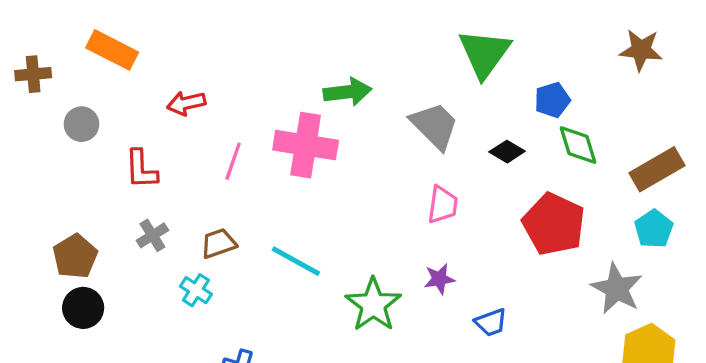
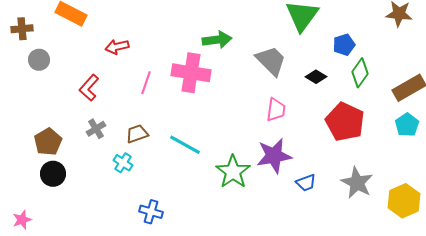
gray circle: (82, 124) -> (39, 60), moved
green diamond: (578, 145) -> (360, 73), turned 52
red L-shape: (141, 169) -> (89, 88), turned 44
purple star: (439, 279) -> (274, 156), size x1.8
gray star: (617, 289) -> (357, 183), moved

